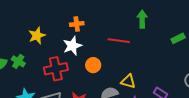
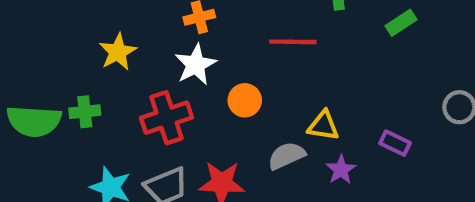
green rectangle: (178, 38) -> (401, 23), moved
green cross: (18, 61) -> (85, 112), turned -32

